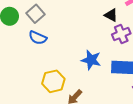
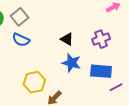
black triangle: (111, 15) -> (67, 39), moved

